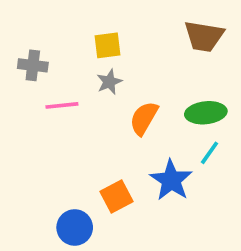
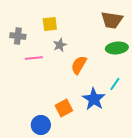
yellow square: (107, 45) -> (50, 24), moved
green ellipse: (206, 113) -> (117, 48), moved

